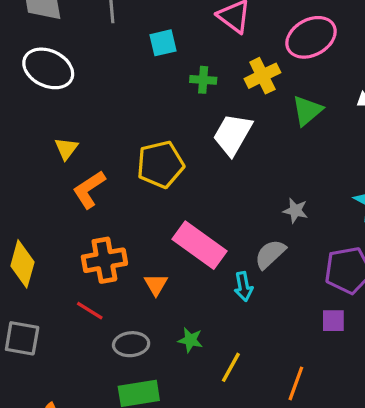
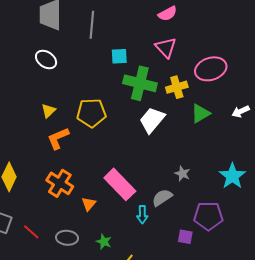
white ellipse: (48, 68) -> (46, 60), size x0.7
green cross: (203, 80) -> (140, 83), size x2.0
yellow pentagon: (160, 164) -> (91, 113), moved
orange cross: (104, 260) -> (60, 183), turned 32
red line: (90, 311) -> (31, 232), moved
purple square: (333, 321) -> (185, 237), moved

